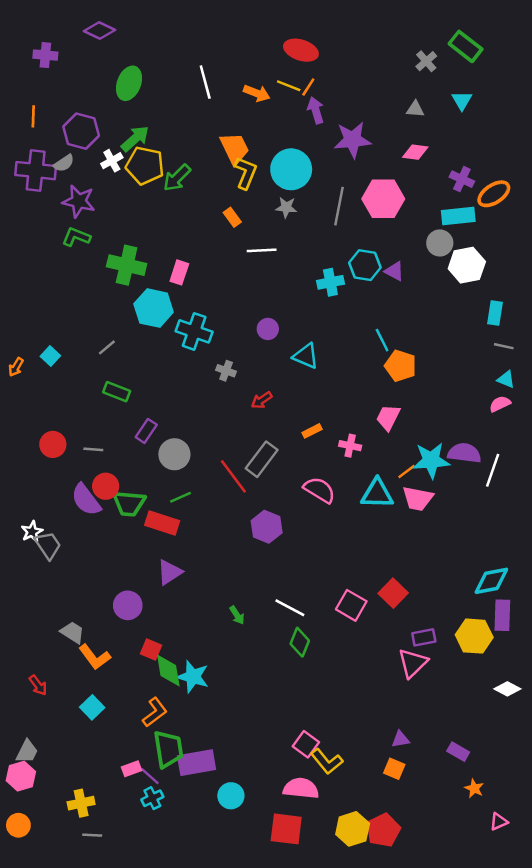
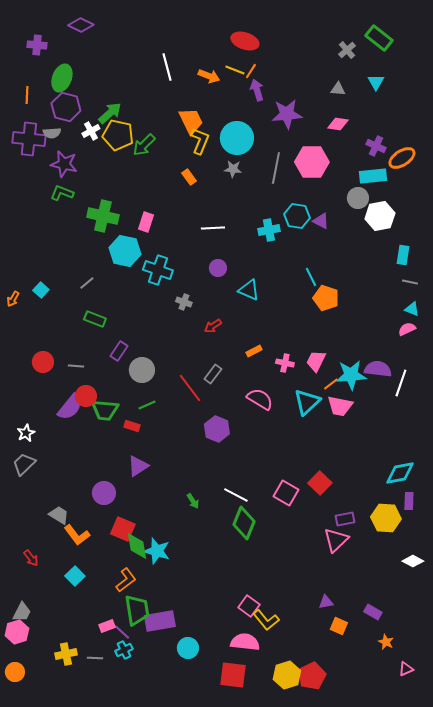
green ellipse: (129, 83) -> (62, 78), moved
gray semicircle: (64, 163) -> (52, 133), turned 30
white line: (262, 250) -> (213, 228), moved
pink trapezoid: (388, 417) -> (316, 361), moved
gray rectangle: (262, 459) -> (213, 374), size x0.7
cyan triangle: (377, 494) -> (307, 402), turned -44
purple semicircle: (86, 500) -> (70, 407), turned -104
red rectangle: (162, 523) -> (132, 426), size x0.6
gray trapezoid: (48, 545) -> (24, 464), moved, turned -100
purple rectangle: (502, 615) -> (409, 501), size x0.7
green diamond: (300, 642) -> (244, 523), size x1.4
red square: (151, 650) -> (123, 529), size x1.4
orange square: (394, 769) -> (339, 626), moved
gray line: (92, 835) -> (95, 658), moved

